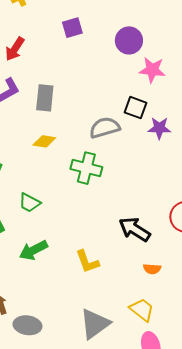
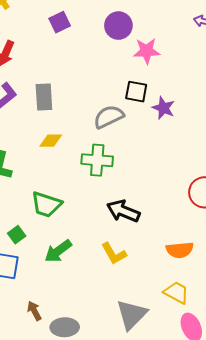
purple star: (159, 128) -> (163, 108), turned 30
green trapezoid: (30, 203) -> (46, 204), size x1.4
black arrow: (135, 229) -> (123, 211), moved
orange semicircle: (152, 269) -> (180, 250), size x1.5

